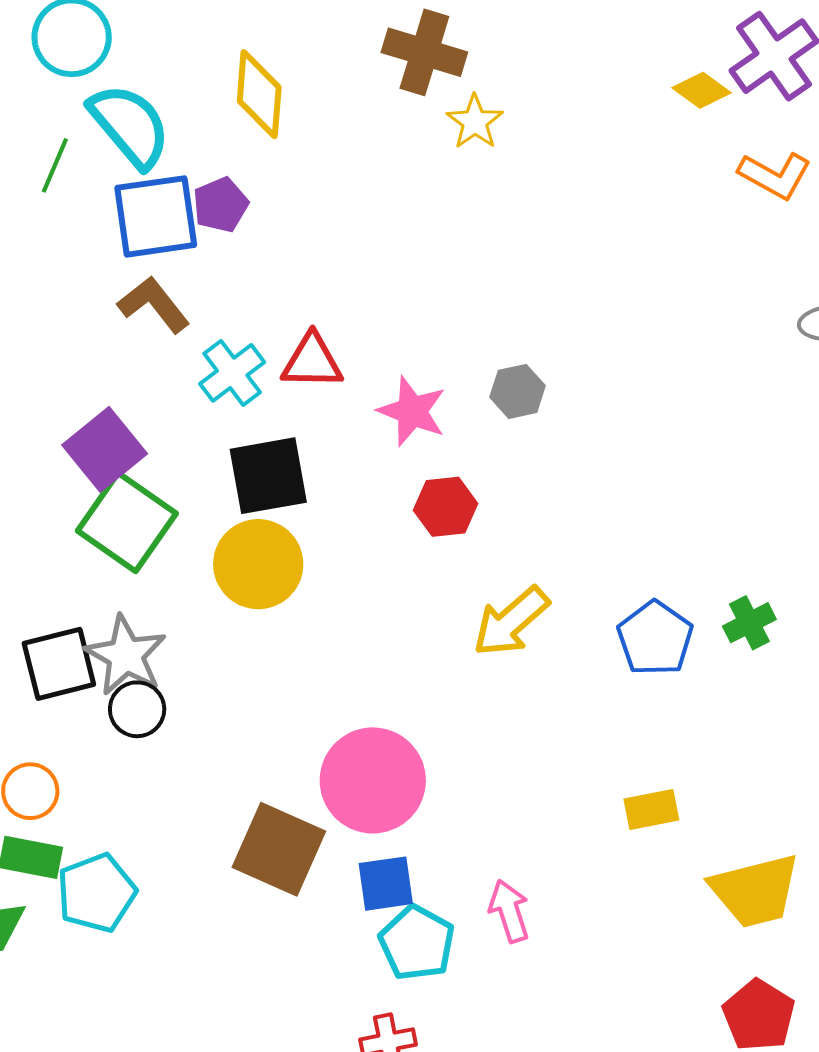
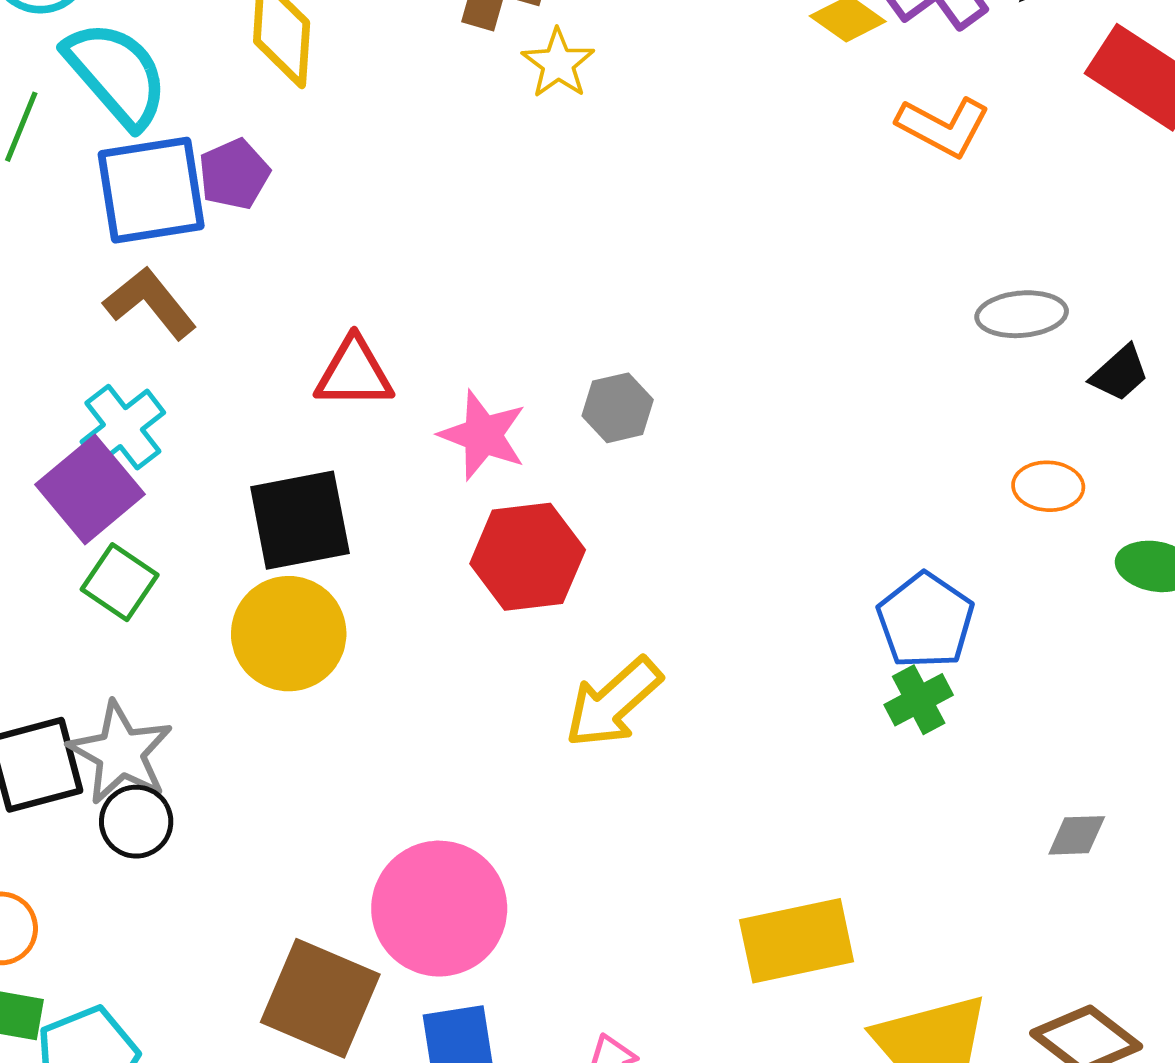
cyan cross: (232, 373) -> (123, 427), moved
red hexagon: (446, 507) -> (528, 557), size x1.4
green square: (127, 522) -> (120, 582), size x0.6
blue pentagon: (655, 638) -> (925, 621), moved
yellow rectangle: (651, 809) -> (797, 941), size x1.6

